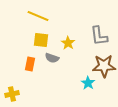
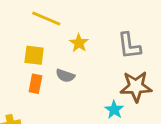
yellow square: (41, 40) -> (34, 55), moved
yellow star: (68, 43) -> (79, 43), moved

